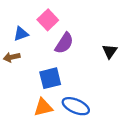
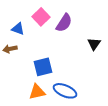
blue triangle: (21, 34) -> (18, 29), turned 40
purple semicircle: (64, 43) -> (64, 23), moved

